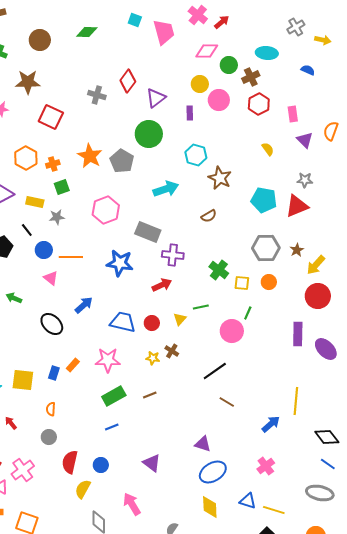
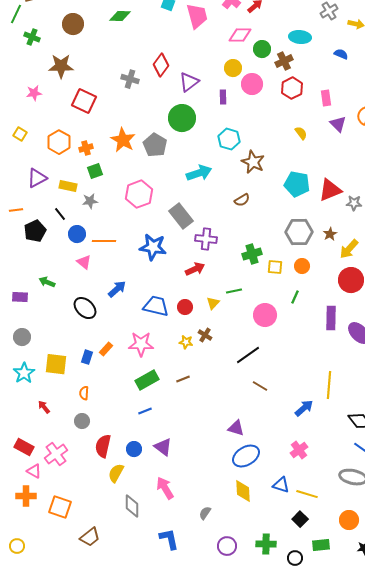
gray star: (305, 180) -> (354, 203), moved
gray rectangle: (148, 232) -> (181, 216), turned 30
green cross: (219, 270) -> (252, 254), turned 36
green line: (248, 313) -> (295, 297), moved
purple triangle: (152, 463) -> (163, 447), moved

